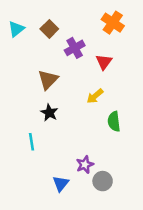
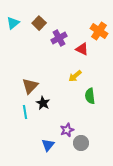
orange cross: (113, 23) -> (99, 31), moved
red triangle: (104, 62) -> (82, 49), turned -40
brown triangle: (48, 80) -> (30, 86), moved
black star: (49, 113) -> (43, 103), moved

